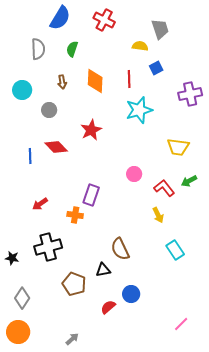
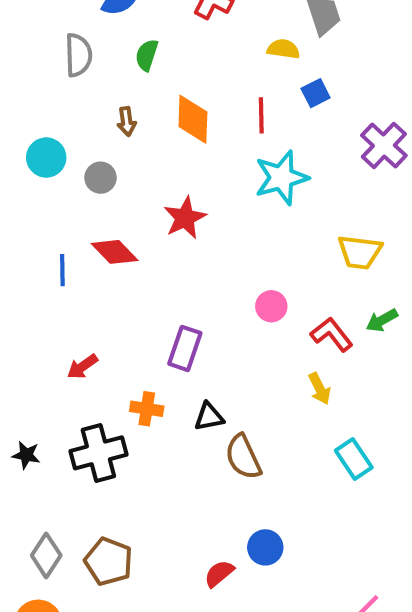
cyan circle: (22, 90) -> (46, 158), moved
purple cross: (190, 94) -> (384, 145), turned -35
orange cross: (75, 215) -> (147, 409), moved
black star: (12, 258) -> (26, 455), moved
black triangle: (103, 270) -> (209, 417), moved
brown pentagon: (74, 284) -> (109, 561), moved

